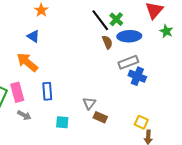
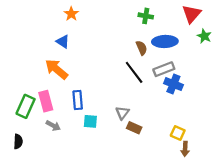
green cross: (116, 19) -> (146, 16), moved, turned -32
black line: (100, 20) -> (134, 72), moved
cyan square: (62, 122) -> (90, 121), moved

